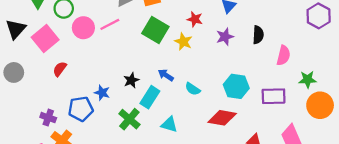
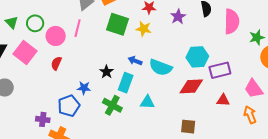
pink line: (110, 24) -> (78, 28), turned -36
pink semicircle: (283, 55) -> (232, 21), size x1.4
red semicircle: (60, 69) -> (56, 63), moved
cyan semicircle: (193, 89) -> (161, 67), size x1.6
purple rectangle: (274, 96) -> (220, 70), moved

